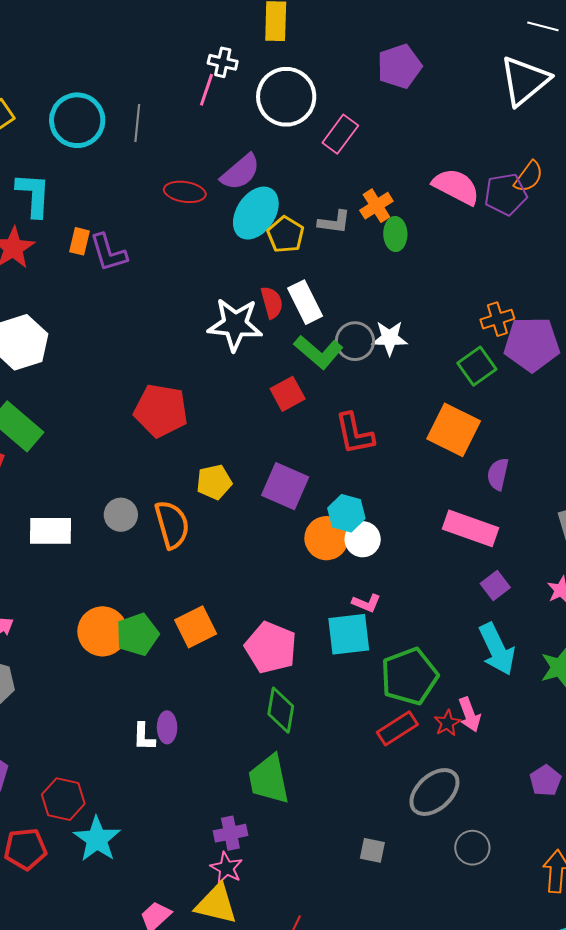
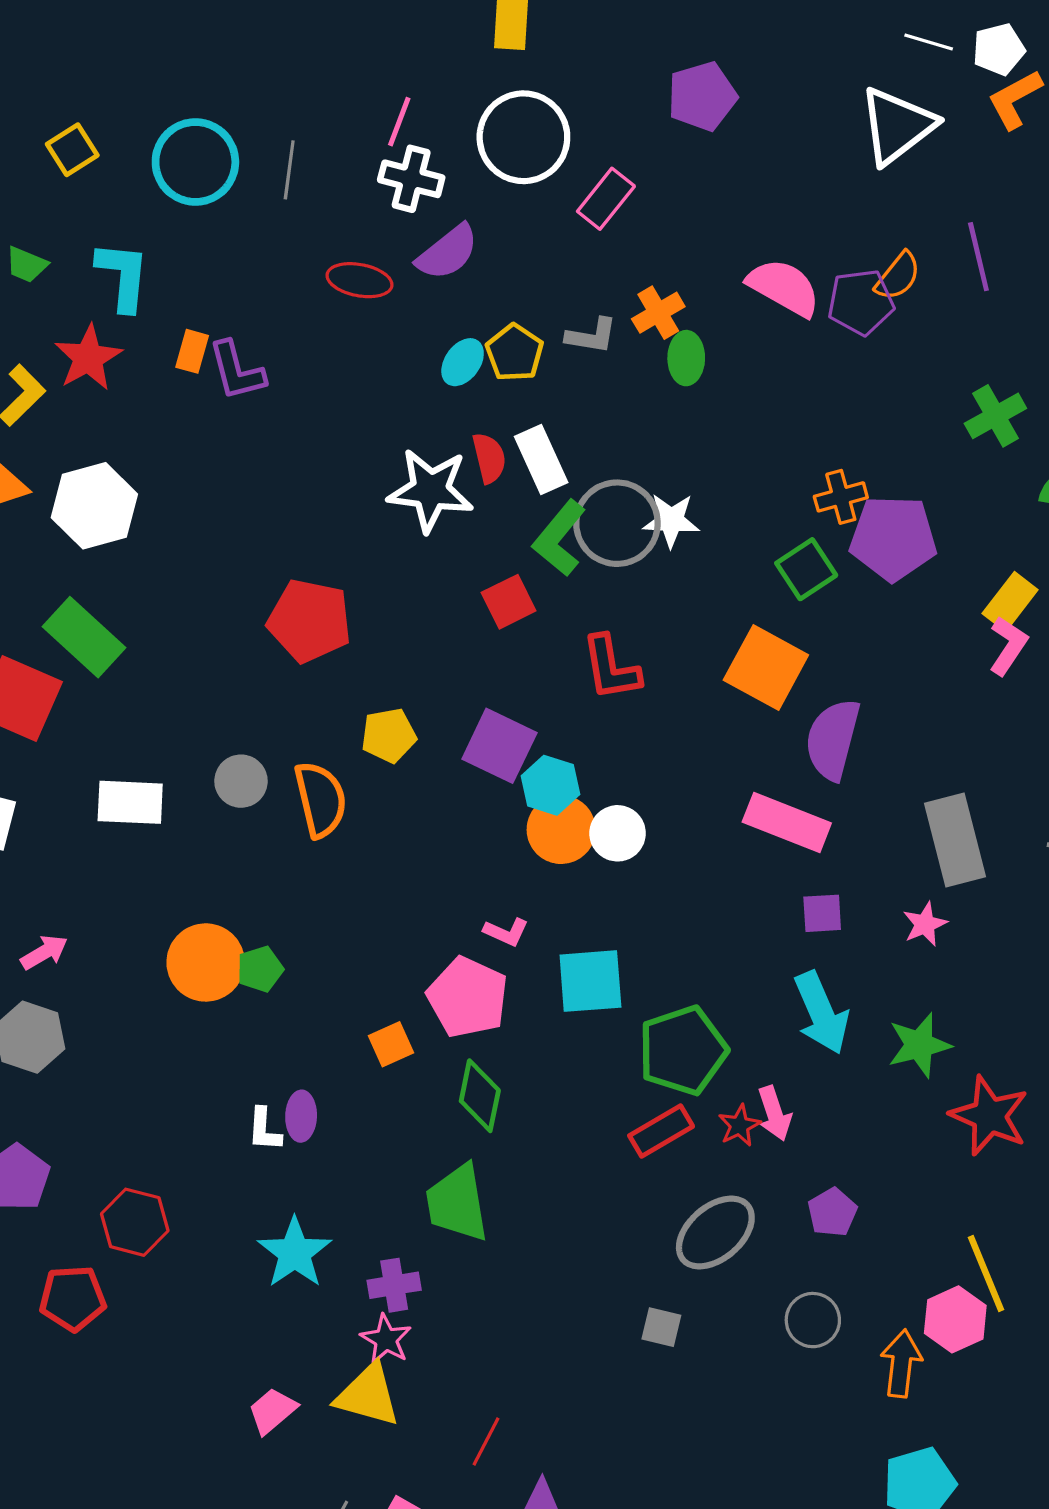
white cross: (223, 62) -> (411, 179), moved, size x1.4
cyan ellipse: (256, 213) -> (463, 362), moved, size x0.6
gray circle: (355, 341) -> (617, 523), size x1.4
green L-shape: (318, 352) -> (559, 538), turned 87
purple semicircle: (498, 474) -> (833, 739), size x1.6
cyan hexagon: (346, 513) -> (550, 785), moved
purple square: (495, 586) -> (822, 913), turned 32
pink L-shape: (366, 603) -> (506, 932), moved
orange square: (196, 627) -> (391, 1044), moved, size x0.7
green pentagon: (137, 634) -> (260, 969), size x0.7
purple pentagon: (545, 780) -> (832, 1212), moved
cyan star: (97, 839) -> (295, 1253), moved
gray circle: (472, 848) -> (813, 1320), moved
gray square: (372, 850) -> (661, 1327), moved

